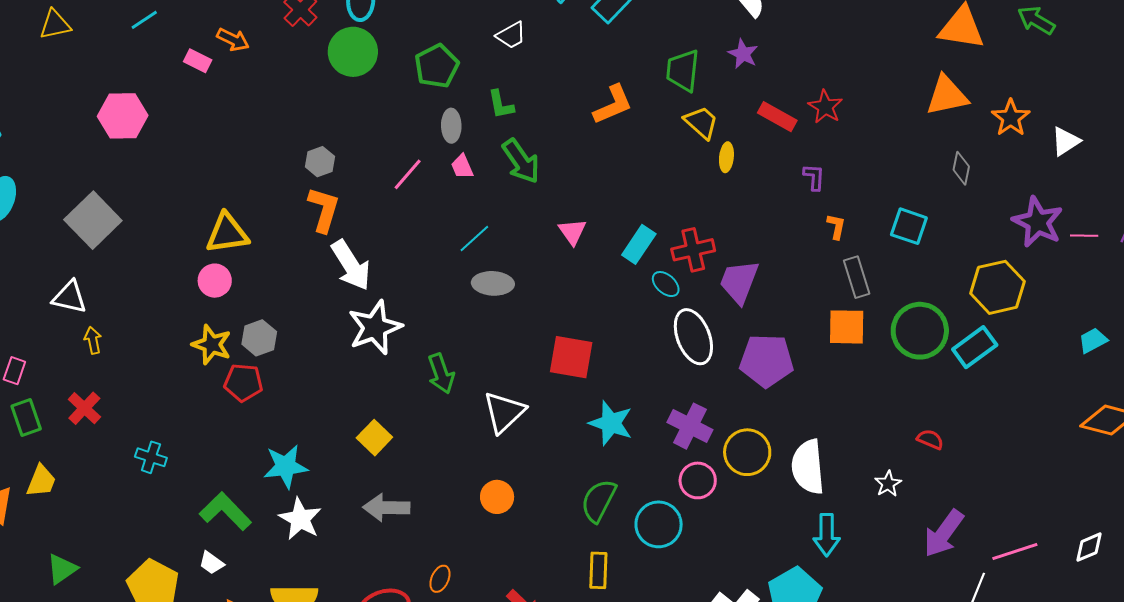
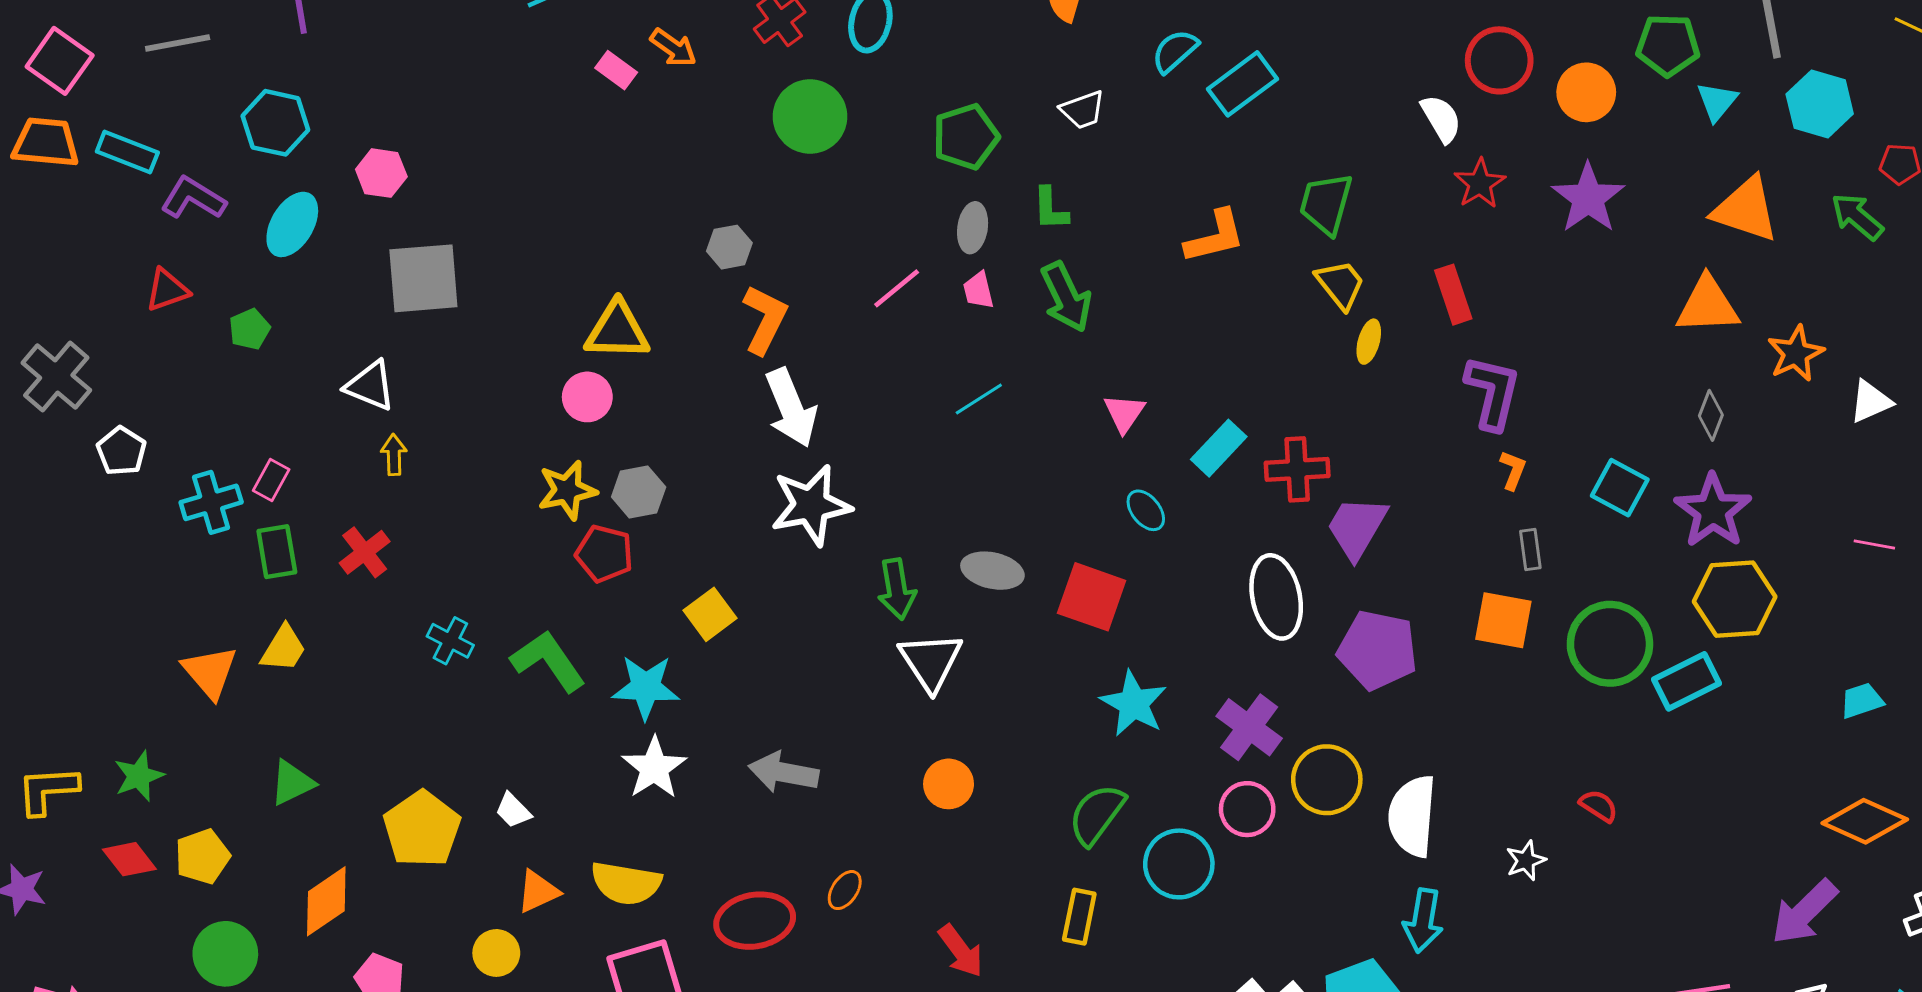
green circle: (353, 52) -> (810, 117), moved
purple star: (743, 54) -> (1588, 198), moved, size x1.6
red star: (825, 107) -> (1480, 184), moved
pink hexagon: (123, 116) -> (381, 173), moved, size x0.7
red rectangle: (777, 117) -> (1453, 295), turned 33
gray hexagon: (320, 162) -> (729, 247), moved
purple L-shape: (814, 177) -> (1493, 392), size x1.8
gray square: (93, 220) -> (423, 278), turned 30
purple star: (1038, 222) -> (1713, 511), moved
gray rectangle: (857, 277) -> (1530, 550), size x0.7
gray ellipse: (493, 283) -> (992, 571), moved
cyan ellipse: (666, 284) -> (1146, 510), moved
yellow star: (212, 345) -> (567, 490), turned 30
white triangle: (504, 412) -> (931, 661), moved, turned -30
yellow square: (374, 438) -> (710, 614), moved
green L-shape: (225, 511) -> (548, 661), moved
purple arrow: (944, 533) -> (1804, 912), moved

